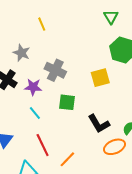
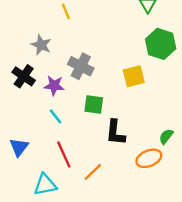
black L-shape: (99, 124) -> (115, 132), moved, turned 35

